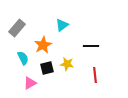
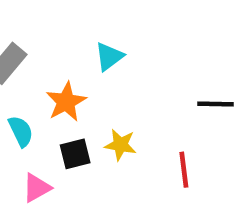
black line: (91, 46) -> (216, 104), moved

